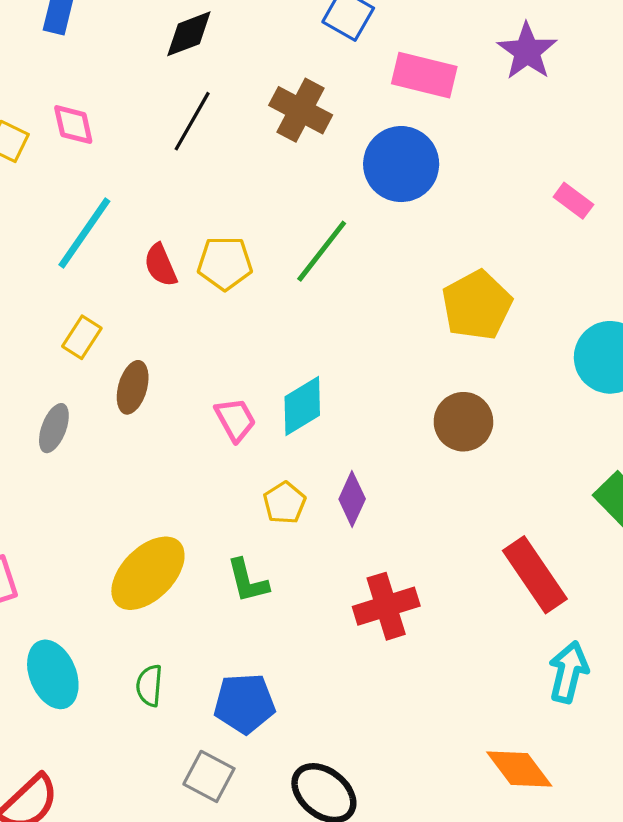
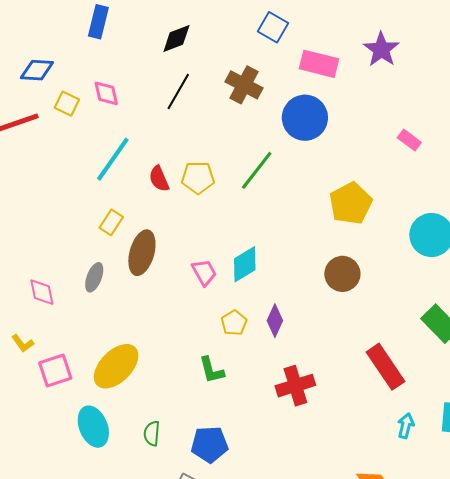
brown ellipse: (133, 387) -> (142, 253), size x1.4
yellow ellipse: (148, 573) -> (116, 366), moved
cyan arrow: (568, 672) -> (406, 426), size x0.7

